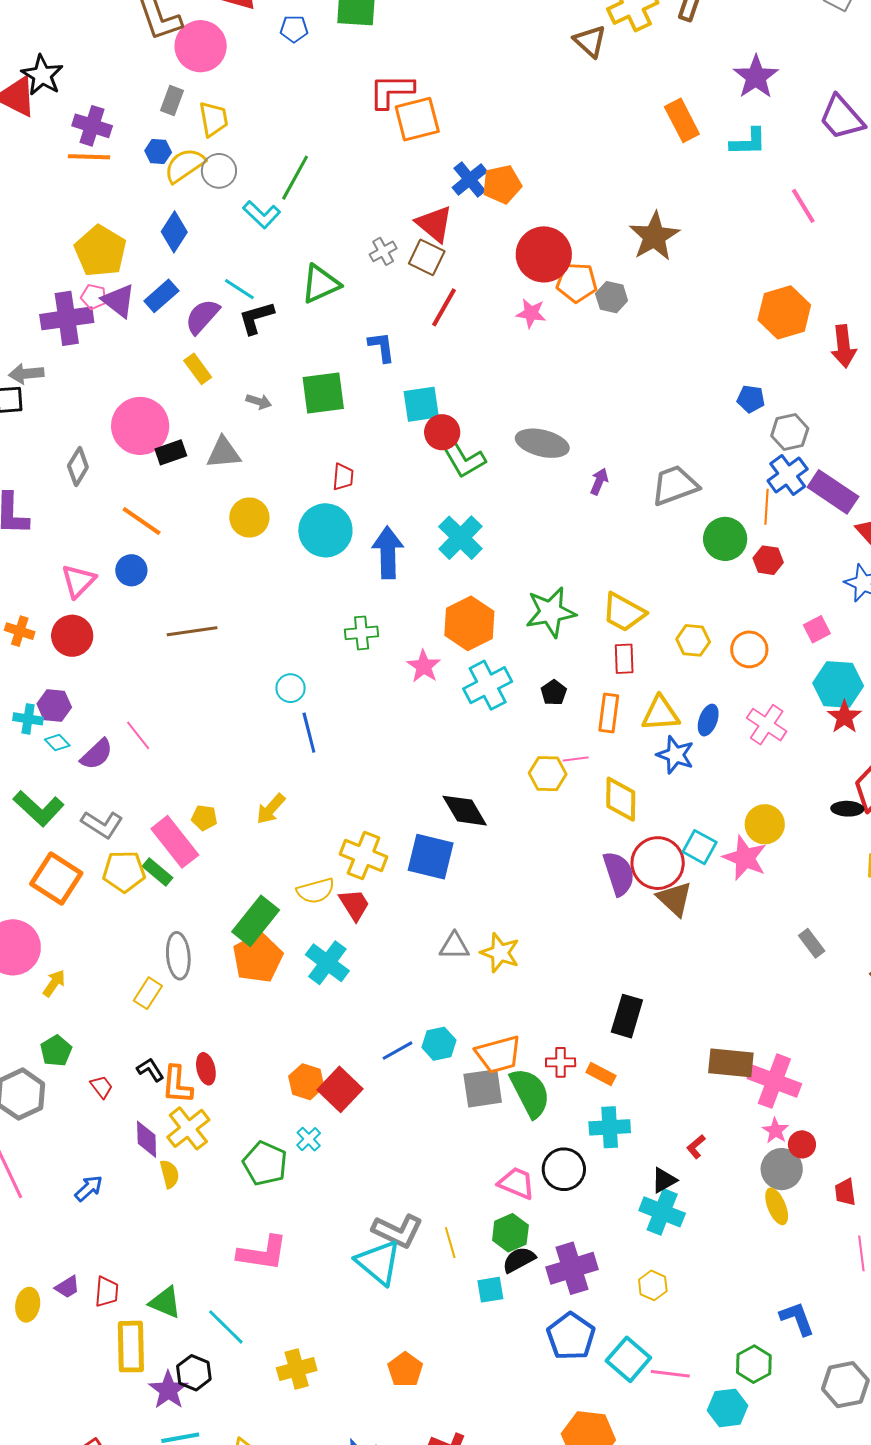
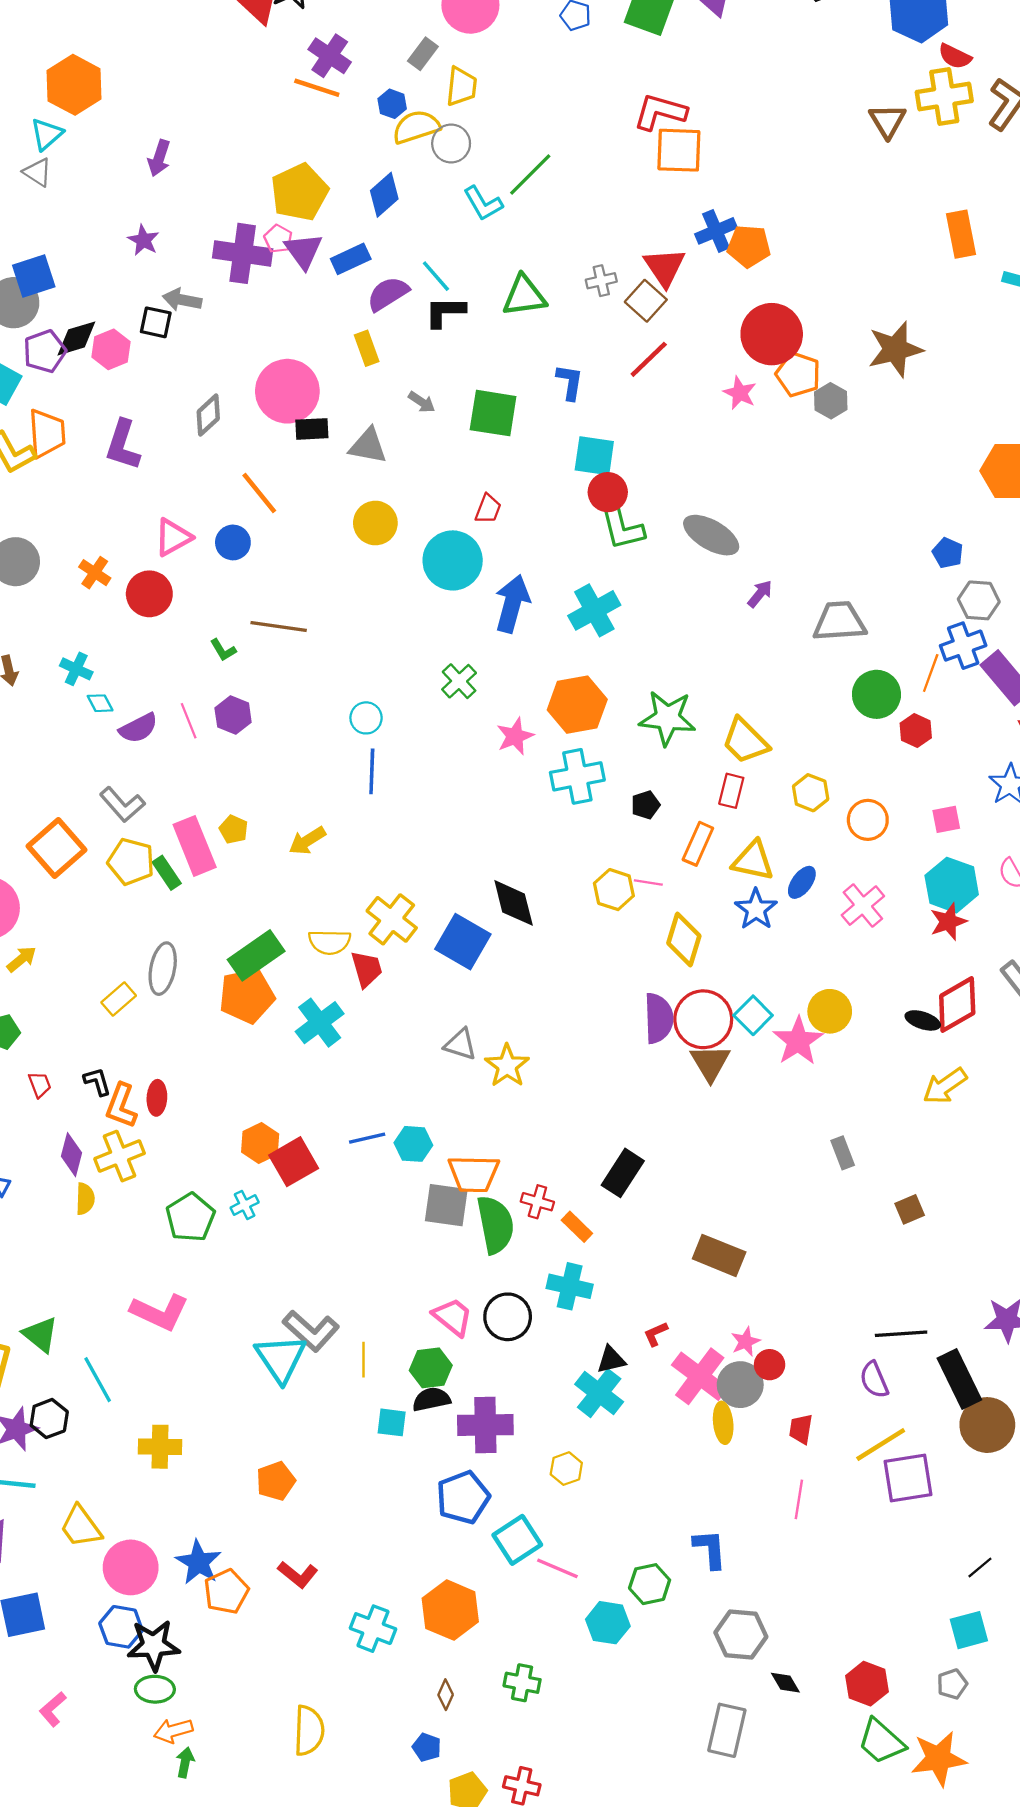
green cross: (362, 633) -> (459, 681), turned 36
purple hexagon: (54, 706) -> (233, 715), moved
green L-shape: (39, 808) -> (223, 650), moved, size x0.5
pink cross: (774, 1081) -> (700, 1376), moved

